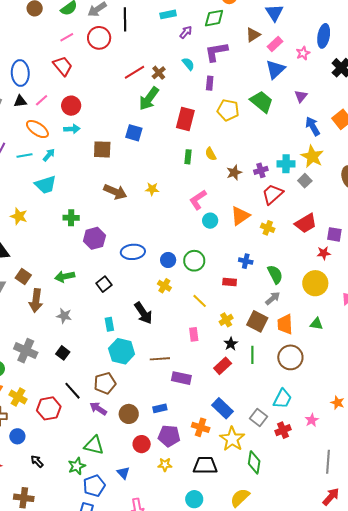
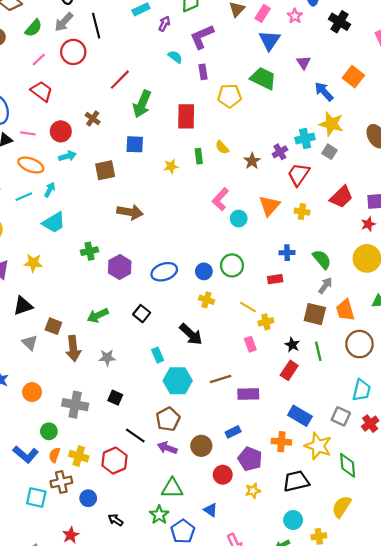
brown cross: (159, 73) -> (93, 119), moved
pink line: (42, 100) -> (28, 133), turned 64
yellow star: (152, 189) -> (171, 166), moved
yellow cross: (226, 320) -> (266, 322), moved, turned 32
purple pentagon: (169, 436) -> (250, 459), turned 30

